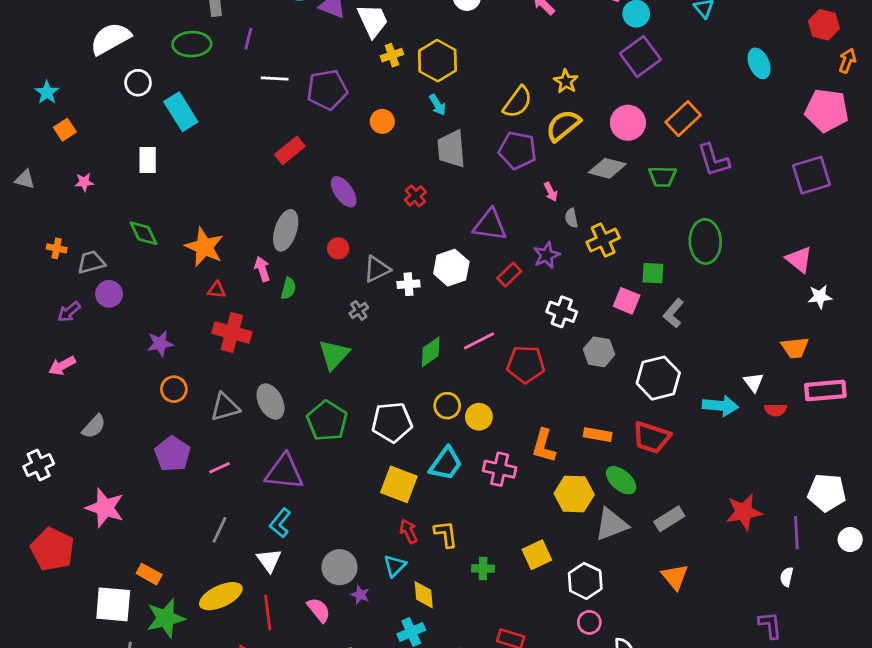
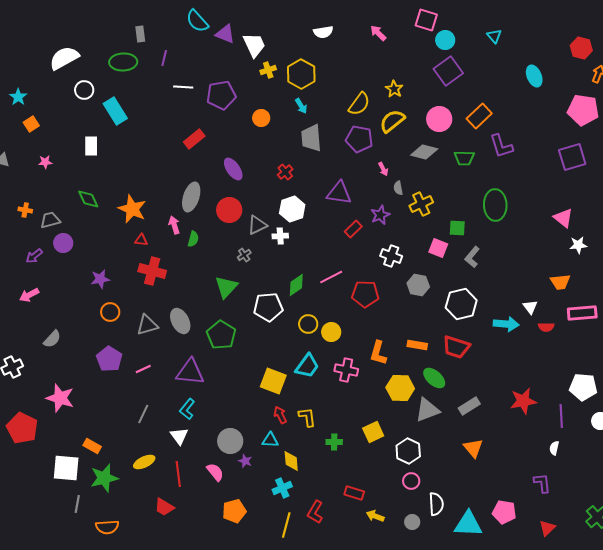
red circle: (338, 248) -> (229, 210), size x1.6
white hexagon: (451, 268) -> (292, 209), moved
white pentagon: (392, 422) -> (268, 307), moved
cyan triangle: (395, 566) -> (270, 440), turned 48
yellow ellipse: (221, 596) -> (144, 462), size x0.7

